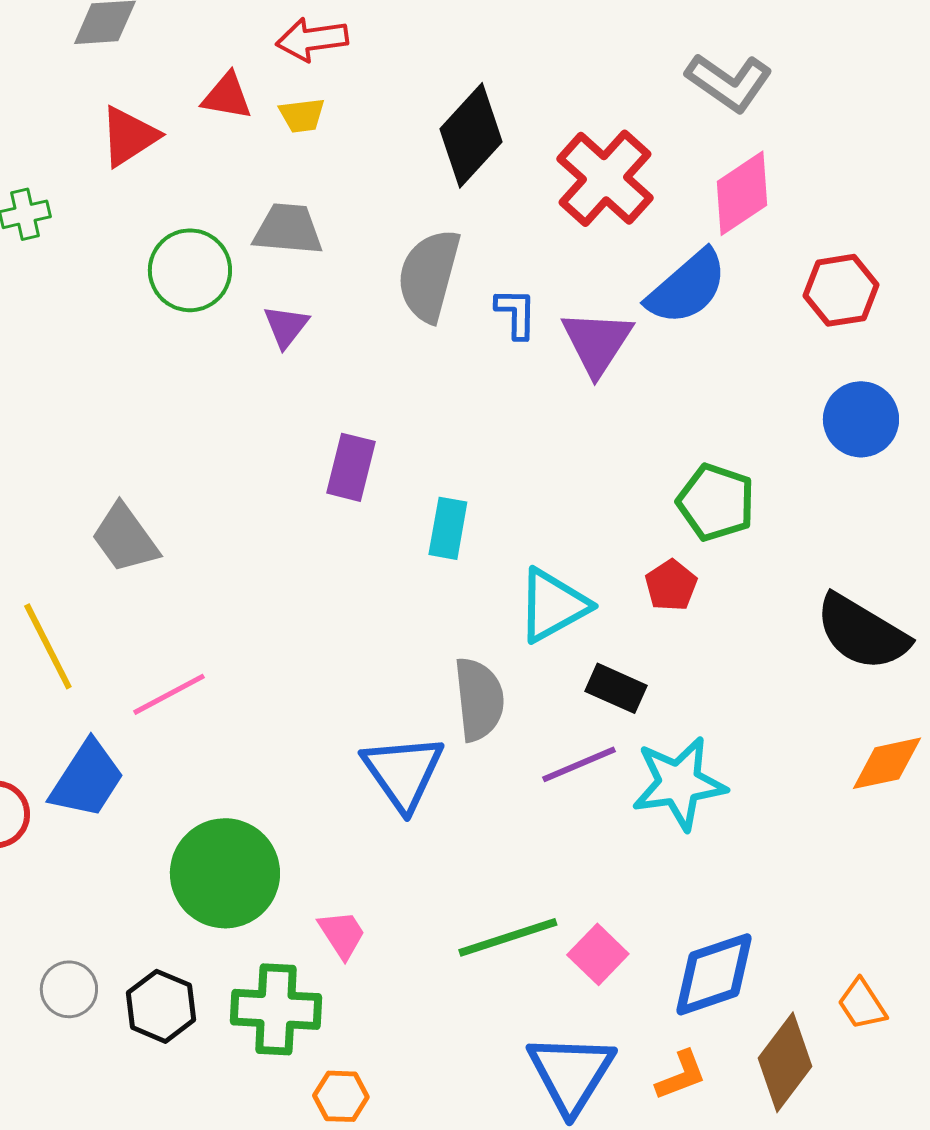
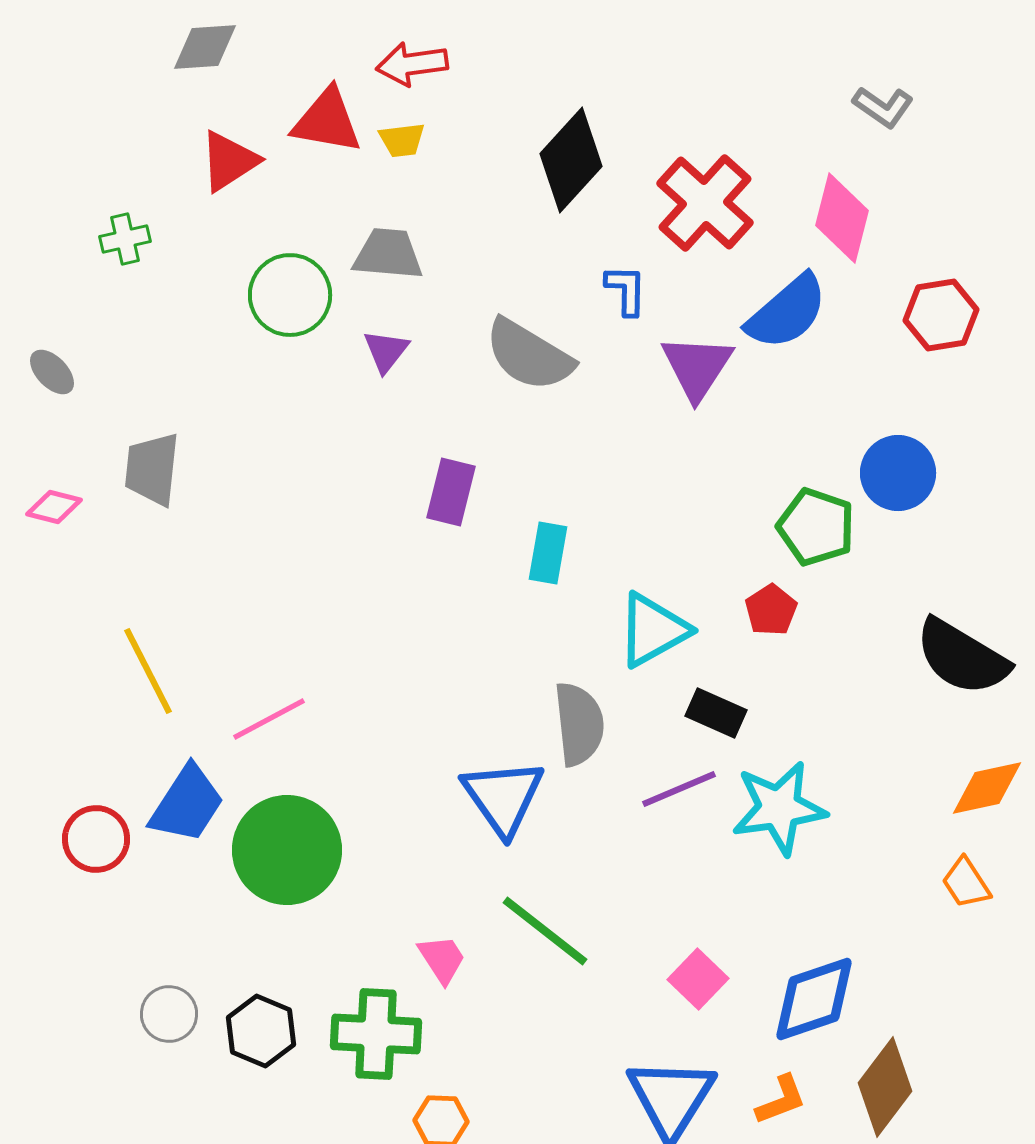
gray L-shape: (729, 82) -> (883, 107), moved, size x0.7
red triangle: (227, 96) -> (327, 121), size x1.4
pink diamond: (742, 193) -> (842, 218), turned -42
gray semicircle: (429, 275) -> (529, 355), moved, turned -74
blue L-shape: (516, 313) -> (626, 290), moved
blue circle: (861, 419) -> (898, 473), moved
gray trapezoid: (125, 538) -> (152, 469), moved, turned 42
green circle: (225, 873) -> (287, 850), moved
green line: (508, 937) -> (545, 931), moved, turned 56
orange trapezoid: (862, 1004) -> (966, 883), moved

